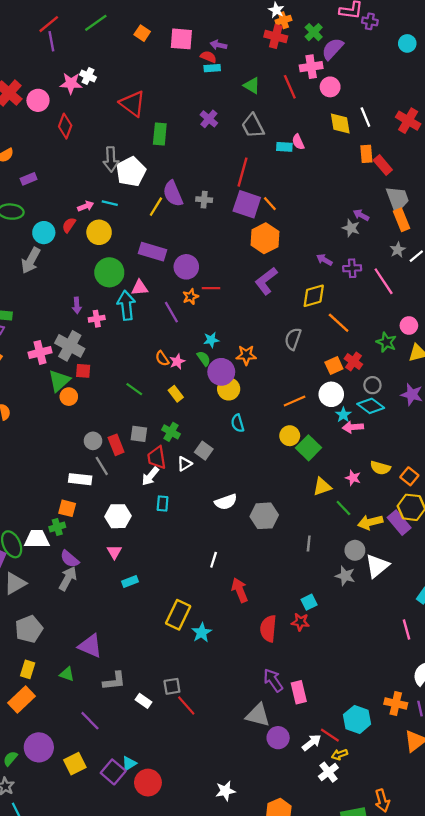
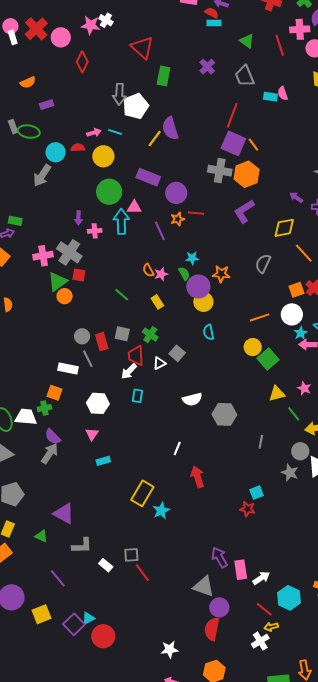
gray cross: (204, 200) -> (220, 171), moved, size x1.6
red semicircle: (69, 225) -> (78, 148), turned 48
red semicircle: (268, 629) -> (212, 629), moved
white arrow: (312, 743) -> (261, 578), moved

